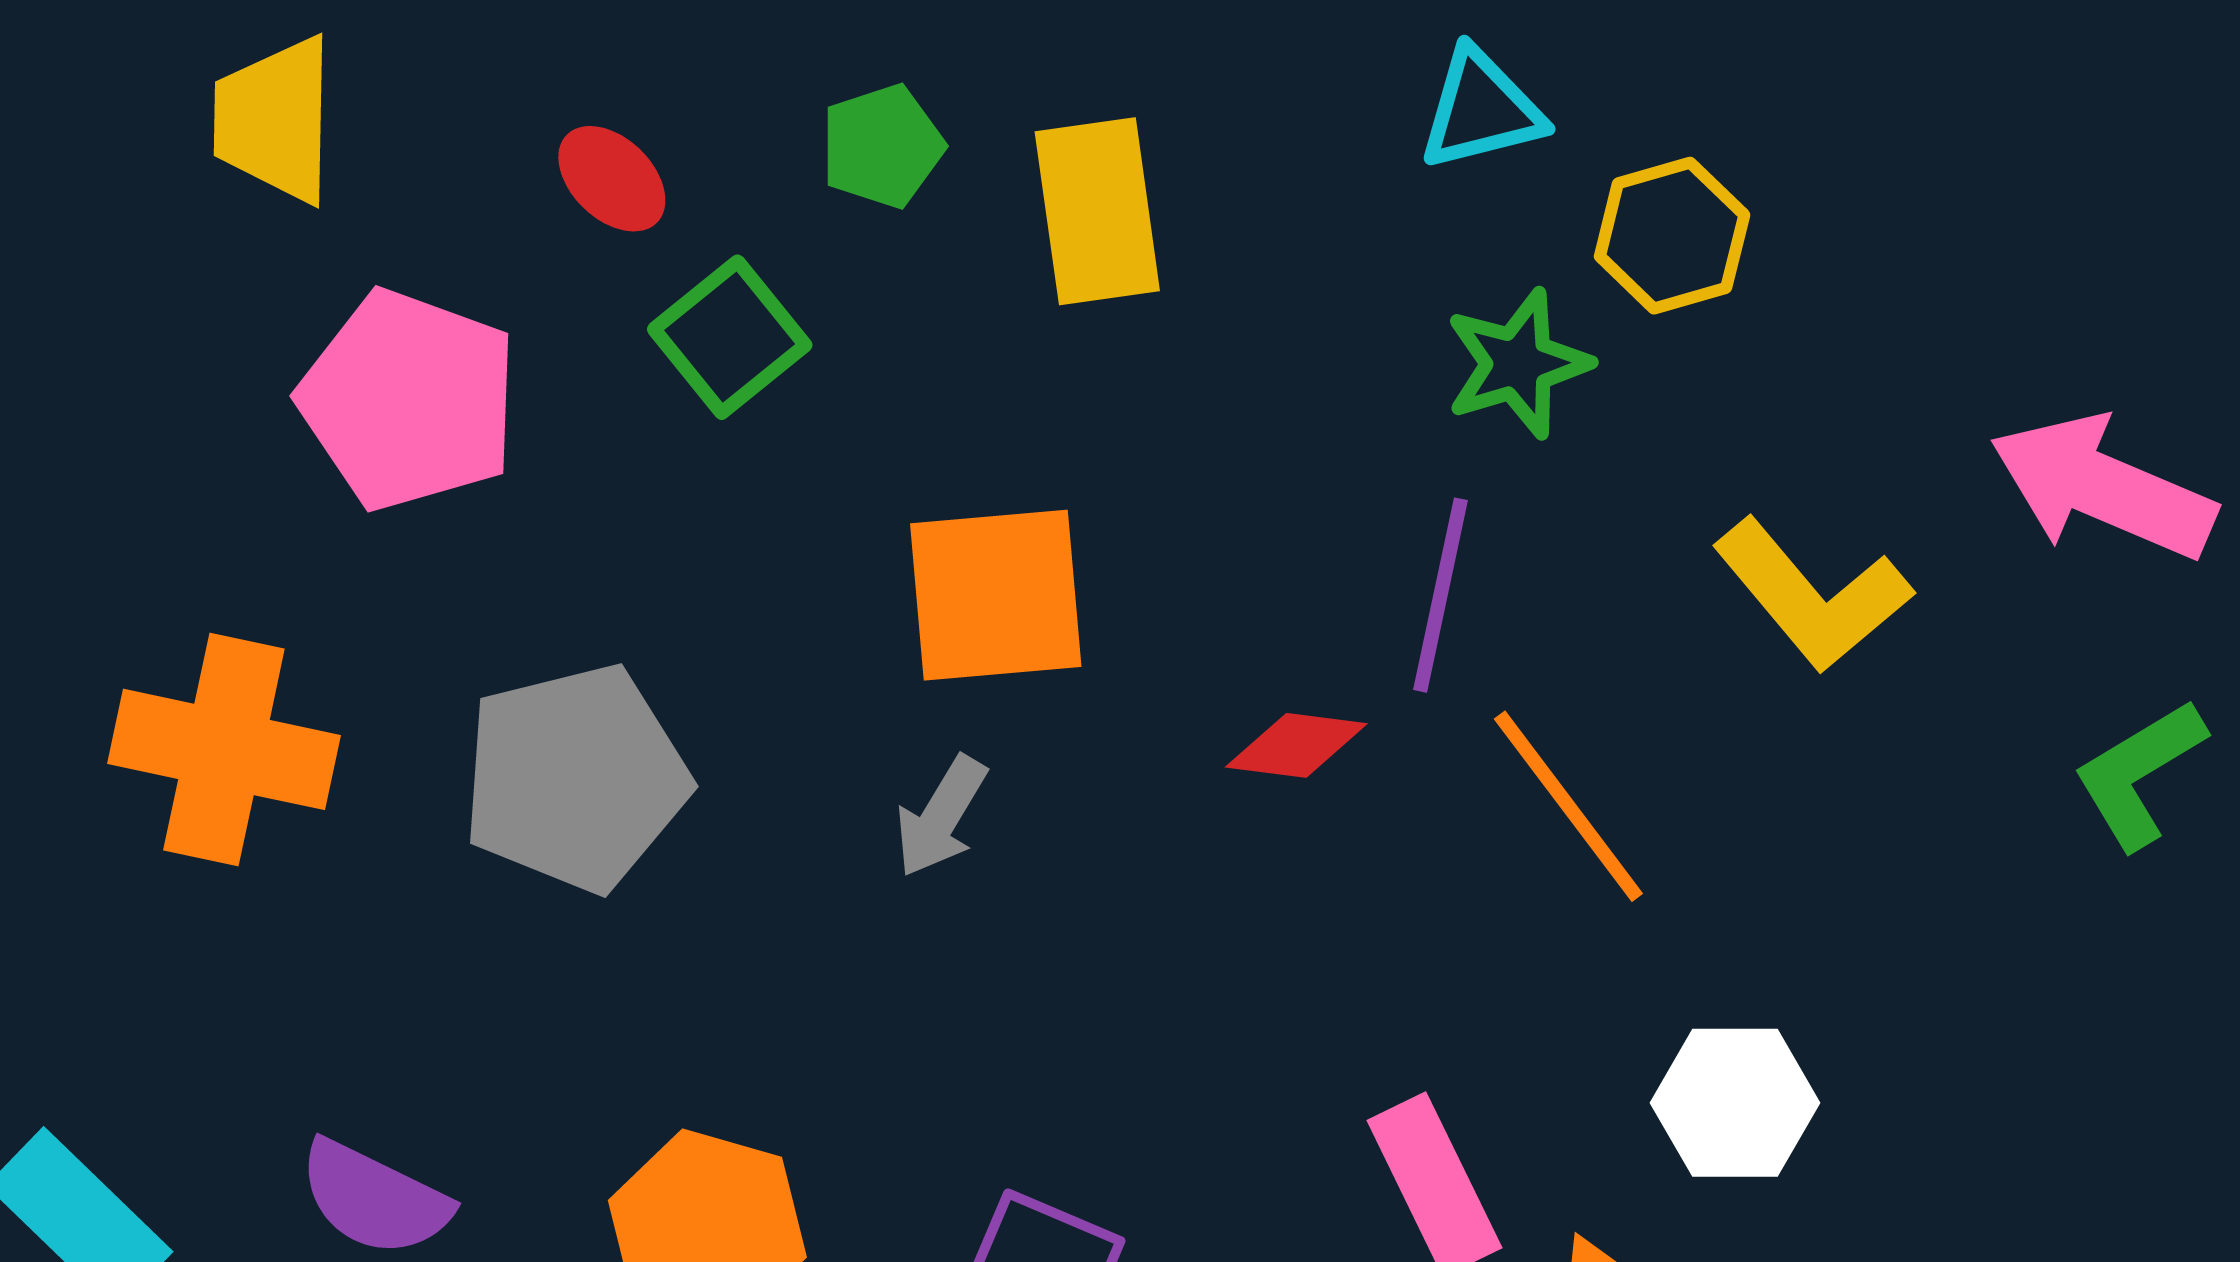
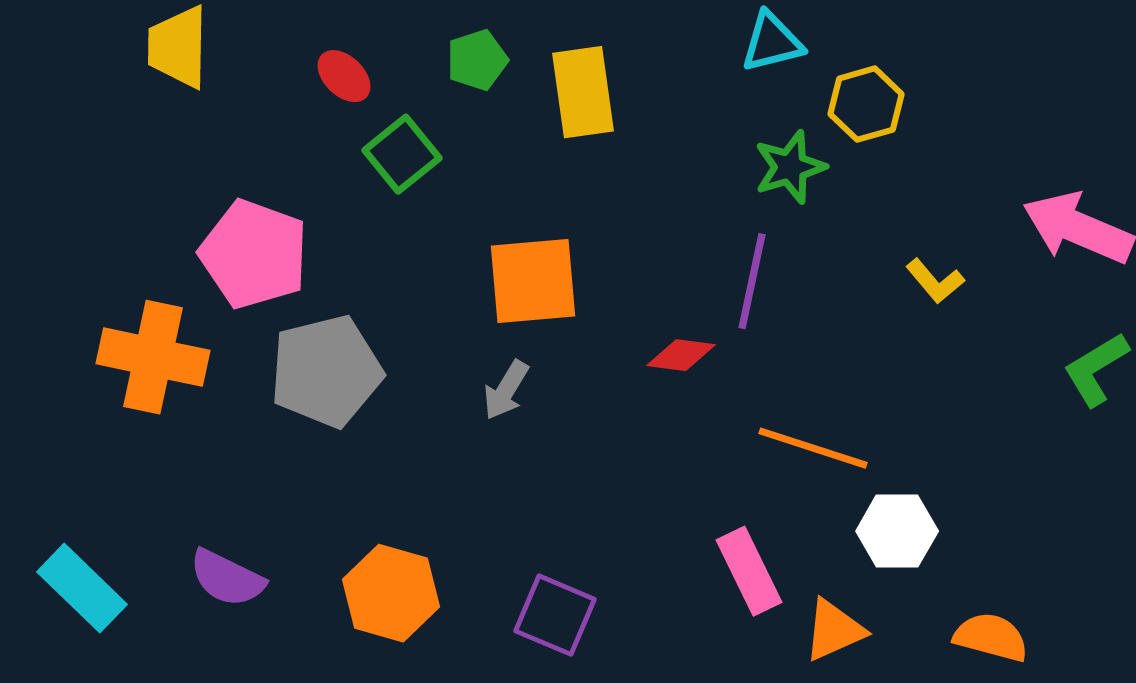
pink pentagon: (409, 400) -> (254, 254), moved
yellow L-shape: (1812, 595) -> (935, 281), size x0.6
orange line: (1568, 806) -> (813, 448), moved, turned -35

